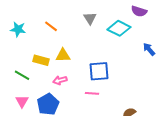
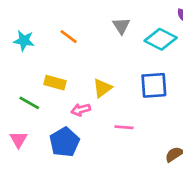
yellow triangle: (63, 55) -> (102, 88), moved, turned -35
blue square: (99, 71) -> (154, 85), moved
pink triangle: (22, 101) -> (18, 139), moved

